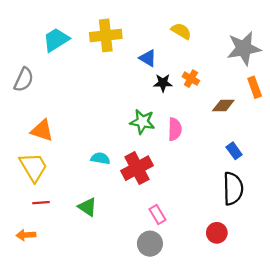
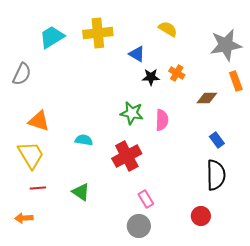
cyan semicircle: (100, 158) -> (84, 140), moved

